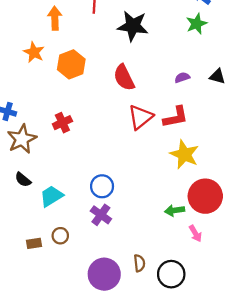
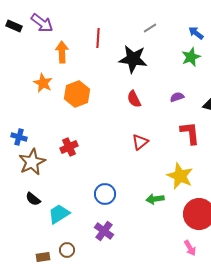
red semicircle: (124, 78) -> (134, 99), moved, size x0.7
purple semicircle: (182, 78) -> (177, 97), moved
red triangle: (140, 117) -> (140, 142), size x0.7
red L-shape: (176, 117) -> (190, 133), moved, turned -85
blue circle: (102, 186) -> (105, 194), moved
green arrow: (175, 210) -> (155, 199), moved

